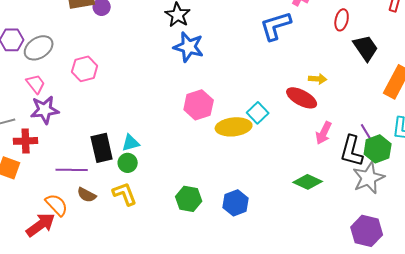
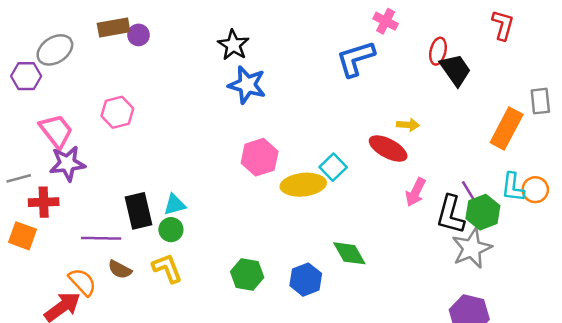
gray ellipse: (39, 48) -> (55, 50), moved
black trapezoid: (366, 48) -> (455, 70), moved
pink trapezoid: (36, 84) -> (56, 131), size x1.4
green diamond: (308, 182) -> (349, 253), moved, turned 36

